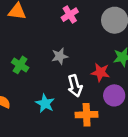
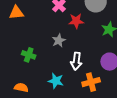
red star: (100, 72) -> (76, 21), moved
white arrow: (75, 86) -> (76, 61), turned 36

